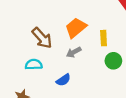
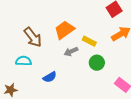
yellow rectangle: (104, 38) -> (89, 41), turned -64
gray arrow: (74, 52) -> (71, 51), moved

